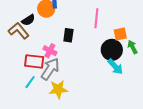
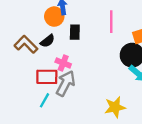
black semicircle: (28, 20) -> (47, 41), moved
black rectangle: (68, 35) -> (75, 32), moved
yellow star: (58, 89) -> (115, 107), moved

